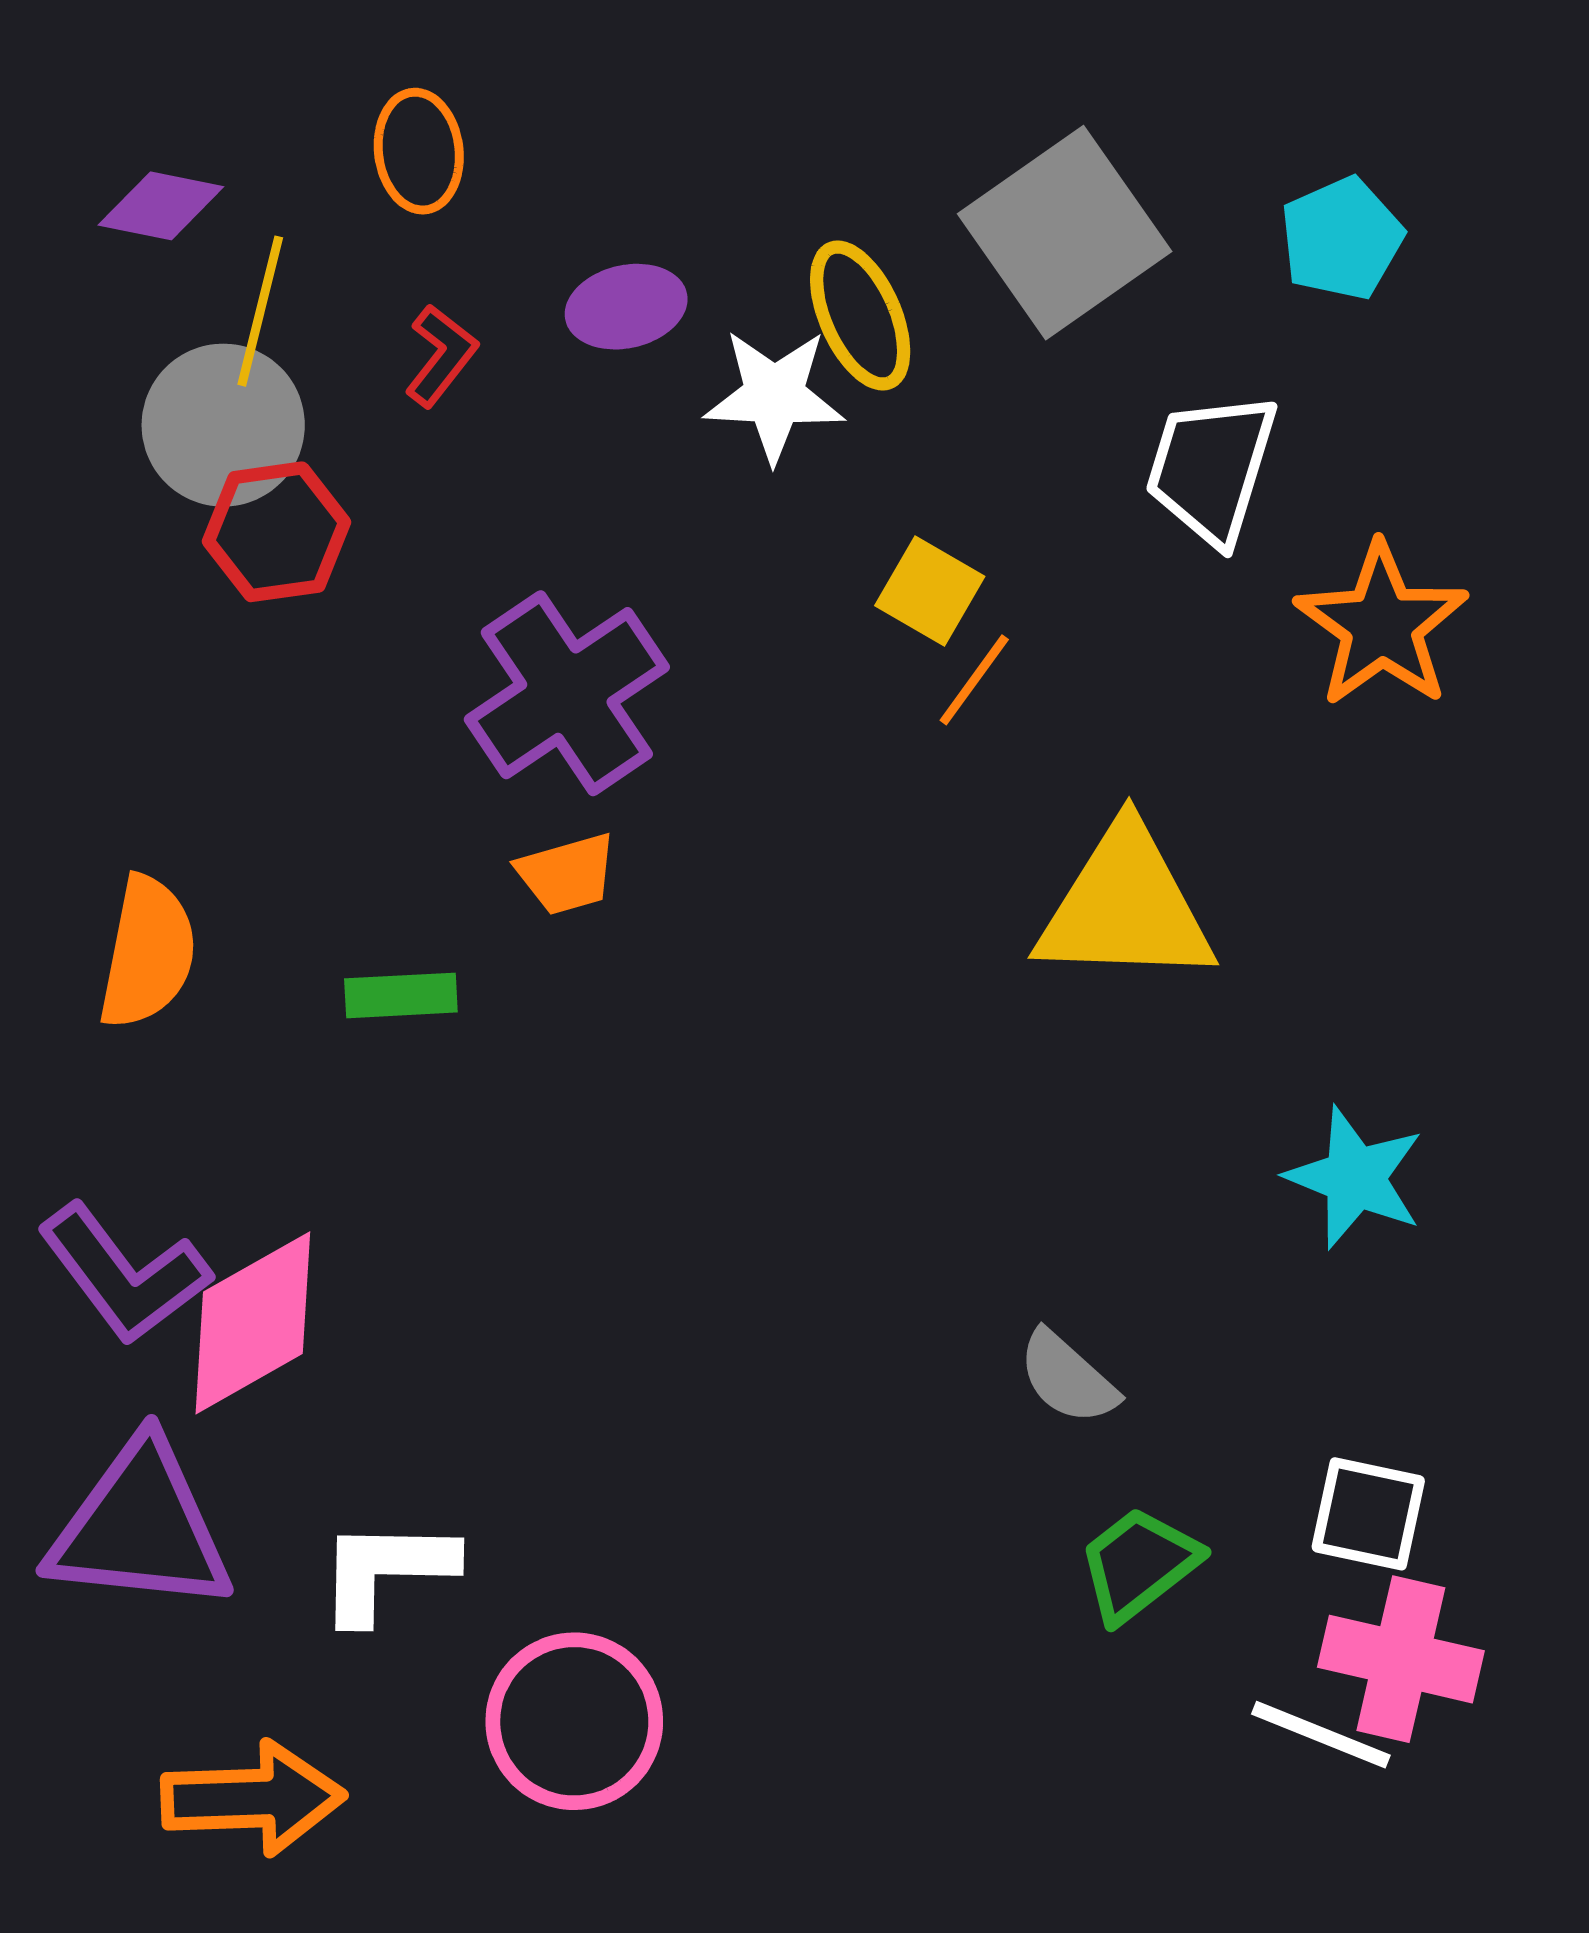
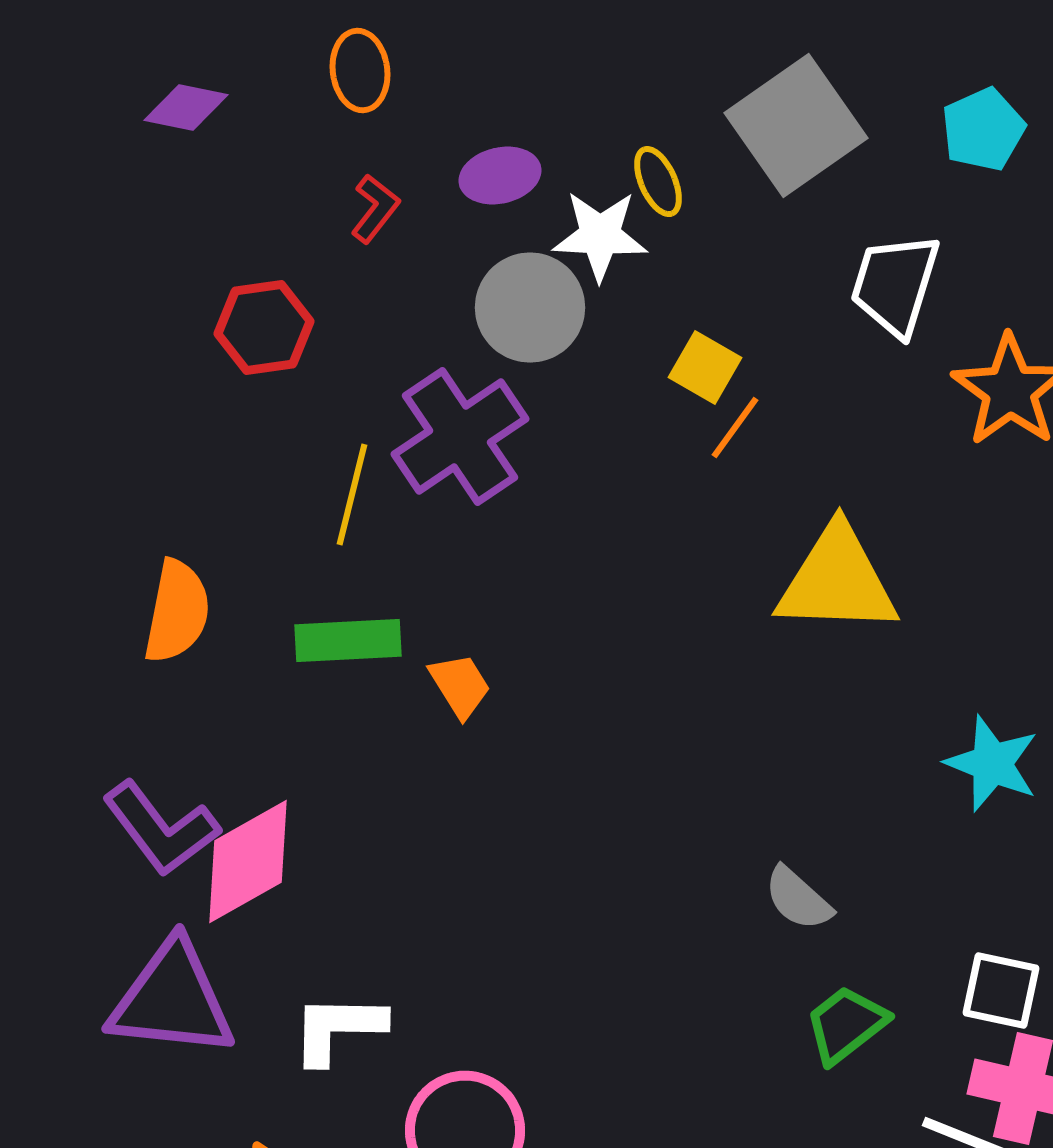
yellow line: (260, 311) -> (352, 495), moved
yellow ellipse: (860, 316) -> (658, 182), size x0.7
gray circle: (223, 425) -> (530, 308), moved
orange trapezoid: (567, 874) -> (460, 686), moved, turned -106
green rectangle: (401, 995) -> (348, 641), size x1.4

